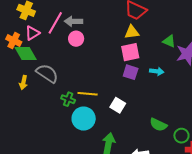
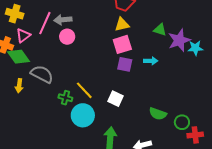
yellow line: (88, 94) -> (84, 90), turned 48

